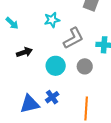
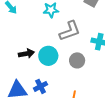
black arrow: (24, 52) -> (26, 54), moved

